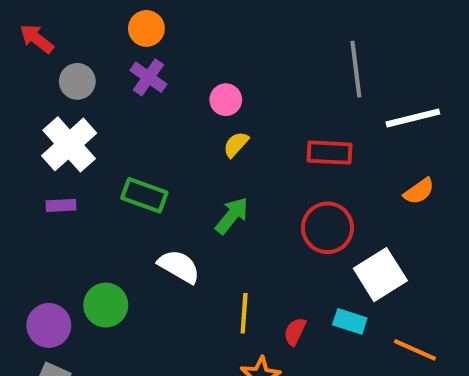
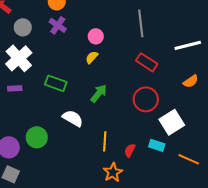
gray line: (356, 69) -> (141, 23), moved
yellow semicircle: (236, 144) -> (92, 57), moved
red rectangle: (329, 153) -> (147, 62), turned 30

